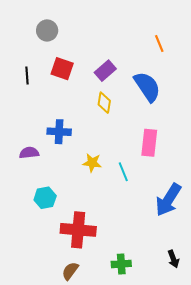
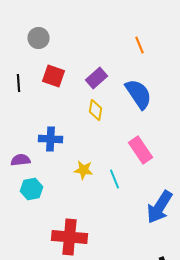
orange line: (159, 44) -> (140, 45), moved
pink rectangle: (149, 143) -> (140, 150), turned -40
cyan hexagon: (45, 198) -> (32, 189), moved

